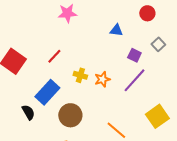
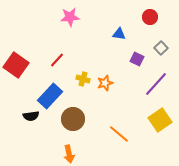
purple line: (134, 80) -> (156, 84), moved
black semicircle: (28, 112) -> (31, 116), turned 112

